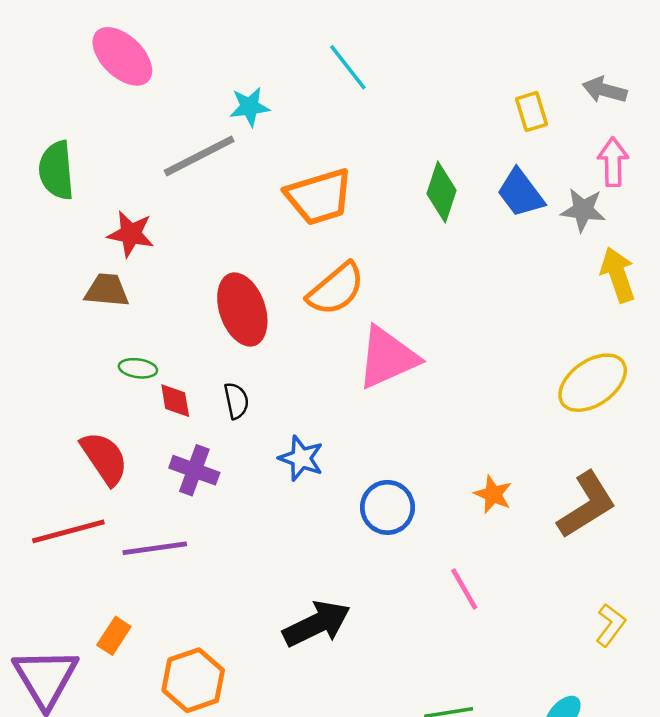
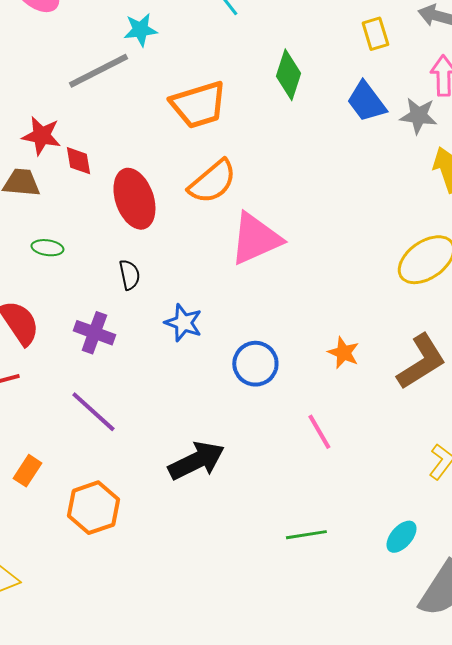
green diamond: (441, 192) -> (288, 75), moved
red diamond: (175, 401) -> (78, 161), moved
purple line: (155, 548) -> (93, 412), moved, turned 50

